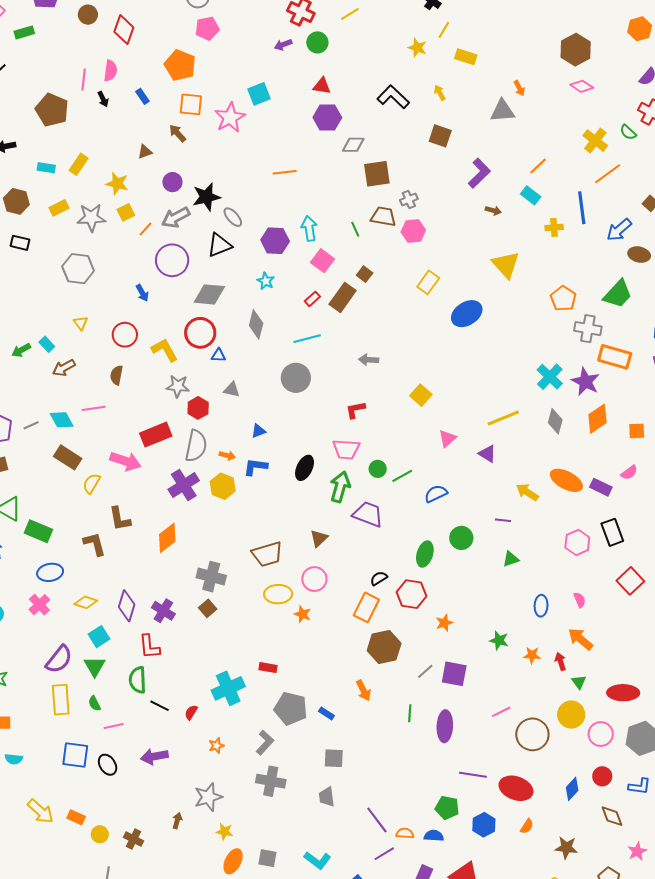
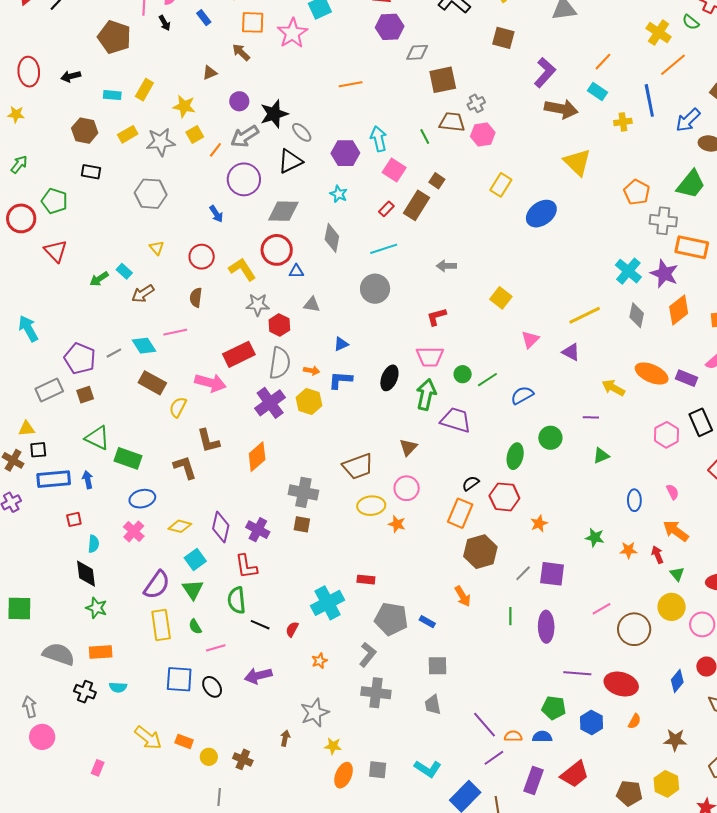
brown arrow: (493, 210) -> (561, 109), size x2.0
brown square: (208, 608) -> (302, 524), turned -36

